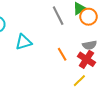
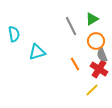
orange circle: (88, 17) -> (96, 41), moved
gray semicircle: (90, 45) -> (102, 55), turned 80

